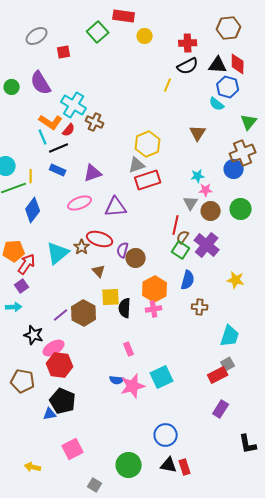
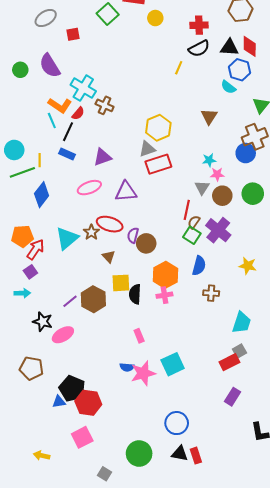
black line: (59, 148) -> (68, 132), turned -42
red hexagon: (60, 365) -> (88, 403), moved

